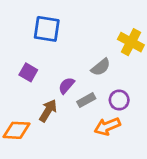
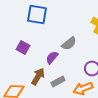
gray semicircle: (101, 67) -> (69, 43), moved
gray rectangle: (86, 100) -> (58, 81), moved

